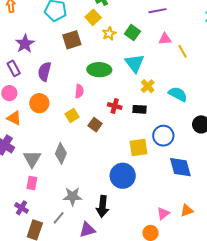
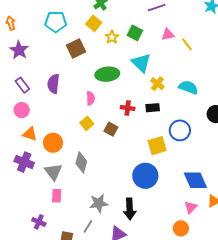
purple star: (25, 44) -> (19, 50), moved
orange circle: (39, 103) -> (53, 143), moved
blue diamond: (180, 167) -> (195, 180), moved
purple cross: (21, 208) -> (39, 222), moved

